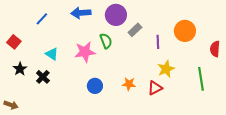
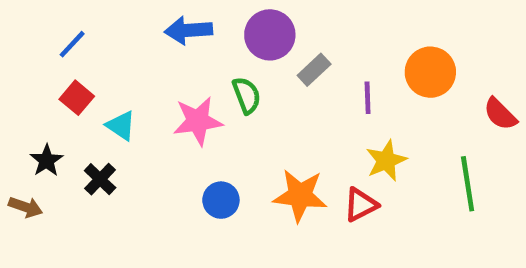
blue line: (42, 19) -> (72, 44), moved
red square: (14, 42) -> (77, 98), moved
red semicircle: (215, 49) -> (500, 114), turned -49
orange star: (129, 84) -> (300, 195), size x1.6
brown arrow: (11, 105) -> (26, 207), moved

